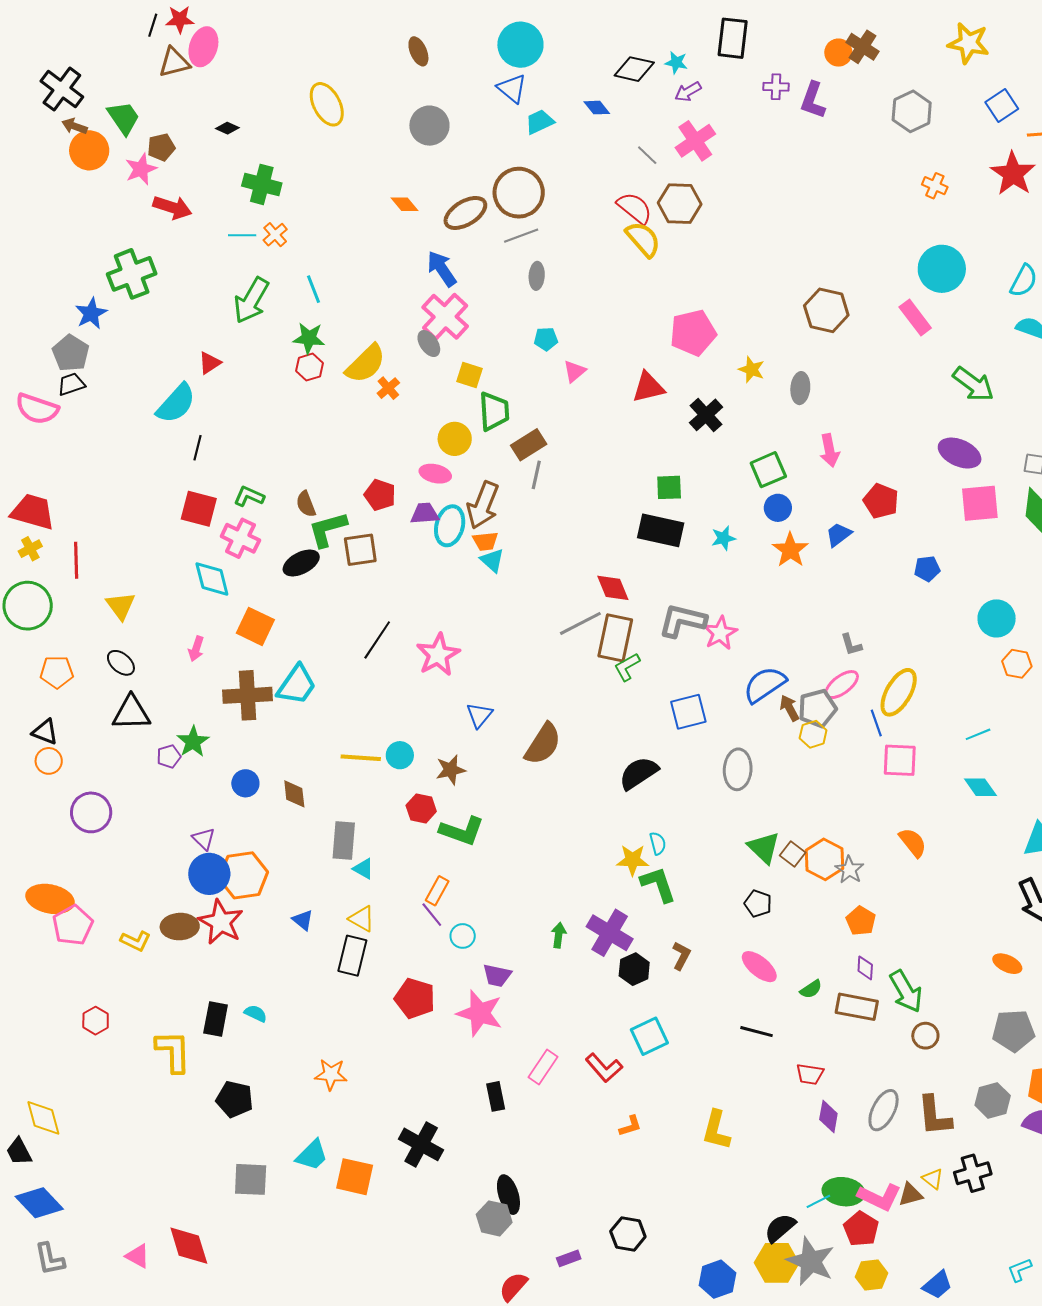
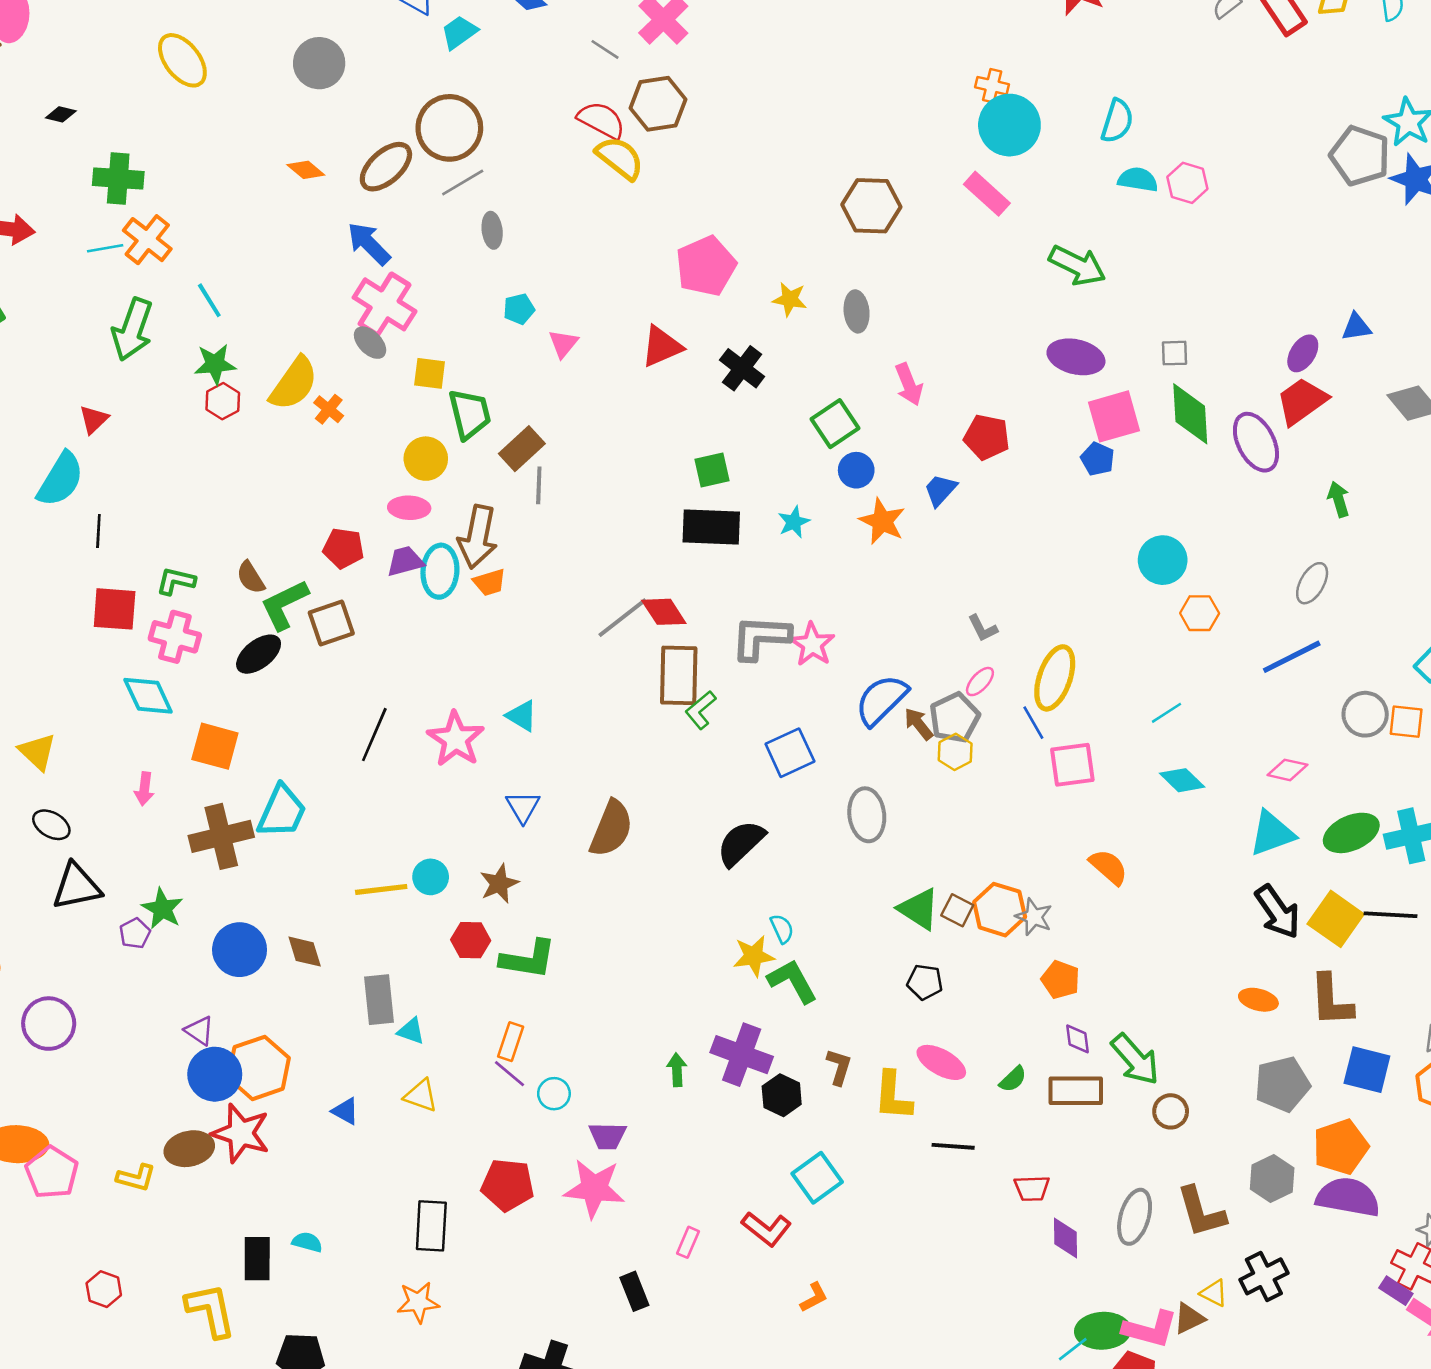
orange cross: (935, 186) -> (992, 86), moved
orange cross: (275, 235) -> (147, 240), size x1.5
cyan triangle: (492, 560) -> (522, 716), moved
blue pentagon: (927, 569) -> (1098, 459), moved, turned -30
gray line: (580, 623) -> (623, 618), moved
pink ellipse: (842, 685) -> (980, 682), size x0.7
blue circle: (245, 783) -> (240, 950), size x1.5
black rectangle: (352, 956) -> (431, 1226), moved
pink rectangle: (543, 1067) -> (688, 1242), size x0.7
yellow L-shape: (716, 1130) -> (893, 1096), moved

